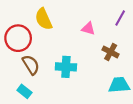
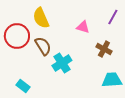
brown semicircle: (31, 65) -> (43, 46), moved
cyan cross: (66, 67) -> (62, 63), turned -36

